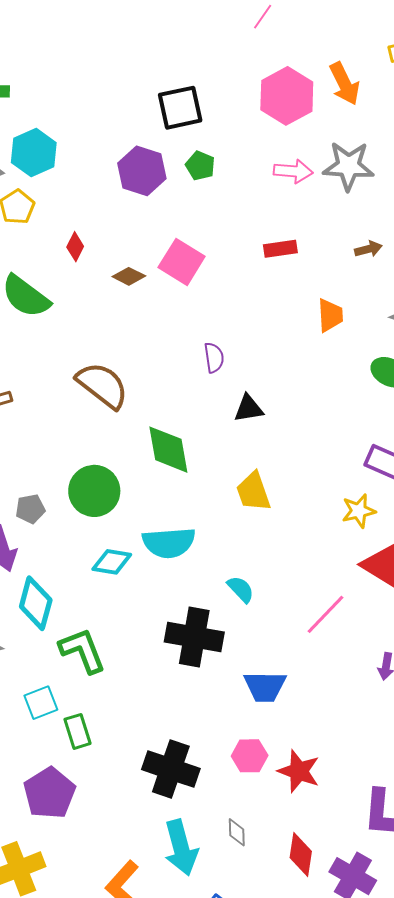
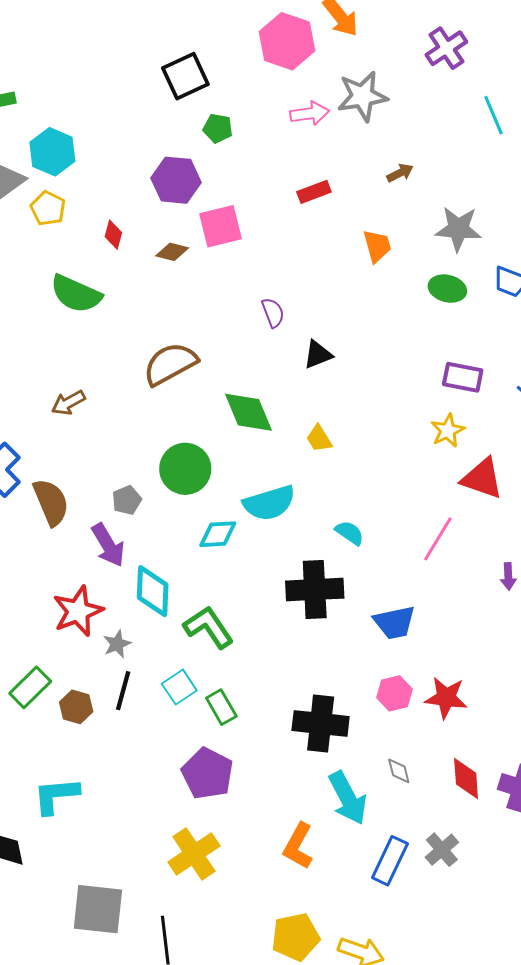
purple hexagon: (142, 171) -> (176, 180), moved
pink square: (182, 262) -> (220, 226), turned -33
brown semicircle: (102, 385) -> (170, 364), turned -54
yellow trapezoid: (253, 492) -> (319, 439), moved, size x0.7

